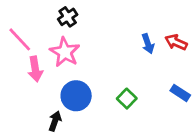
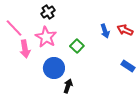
green square: (127, 99) -> (77, 46), moved
black arrow: (55, 121) -> (68, 86), moved

